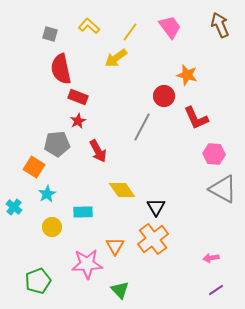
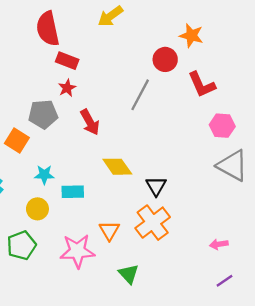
cyan star: (47, 194) -> (44, 175), moved, turned 30
green pentagon: (38, 281) -> (21, 245), moved
green triangle: (120, 290) -> (129, 274), moved

